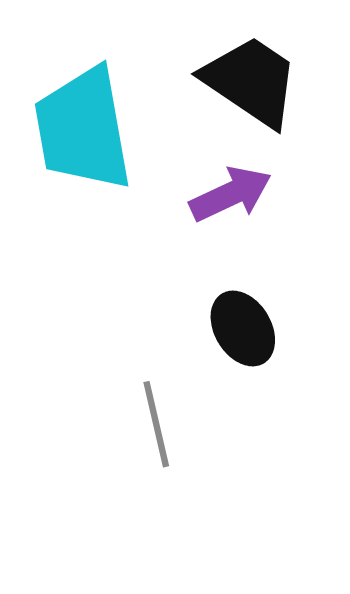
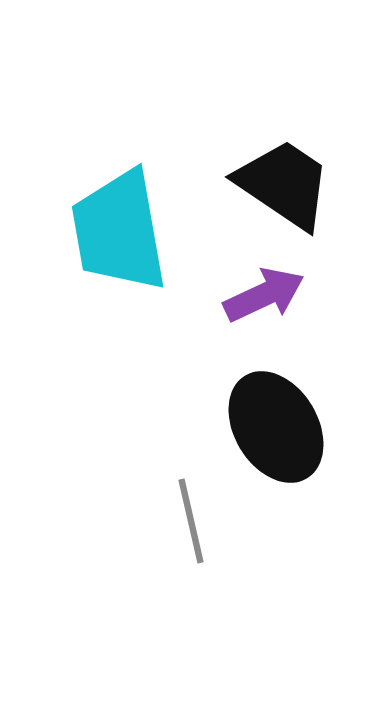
black ellipse: (243, 328) -> (276, 427), size x1.5

